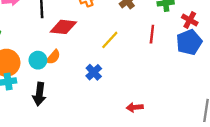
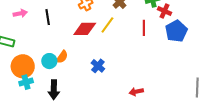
red cross: (190, 20) -> (164, 11), moved
red diamond: (63, 27) -> (85, 29), moved
yellow line: (110, 40) -> (107, 25), moved

